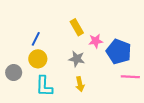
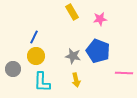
yellow rectangle: (77, 27) -> (72, 12), moved
pink star: (96, 41) -> (100, 19), moved
blue pentagon: (119, 52) -> (98, 51), moved

